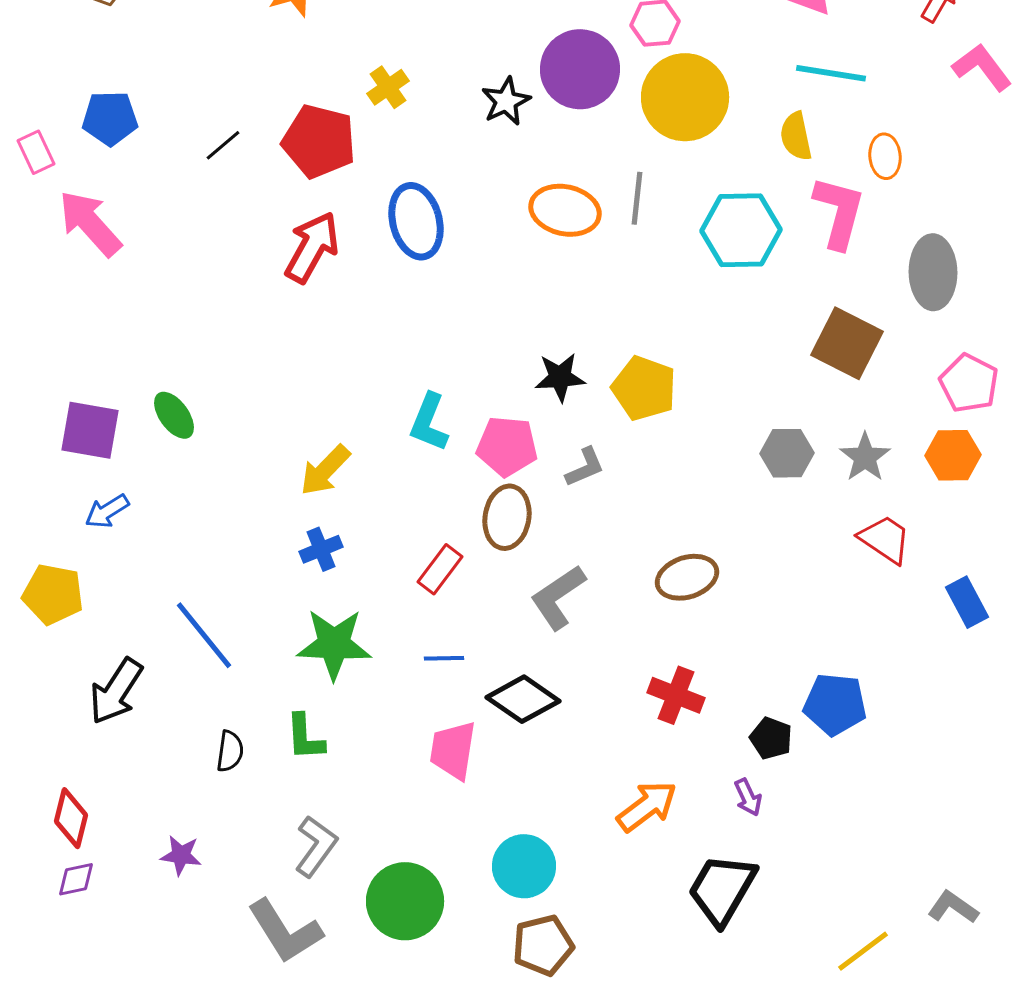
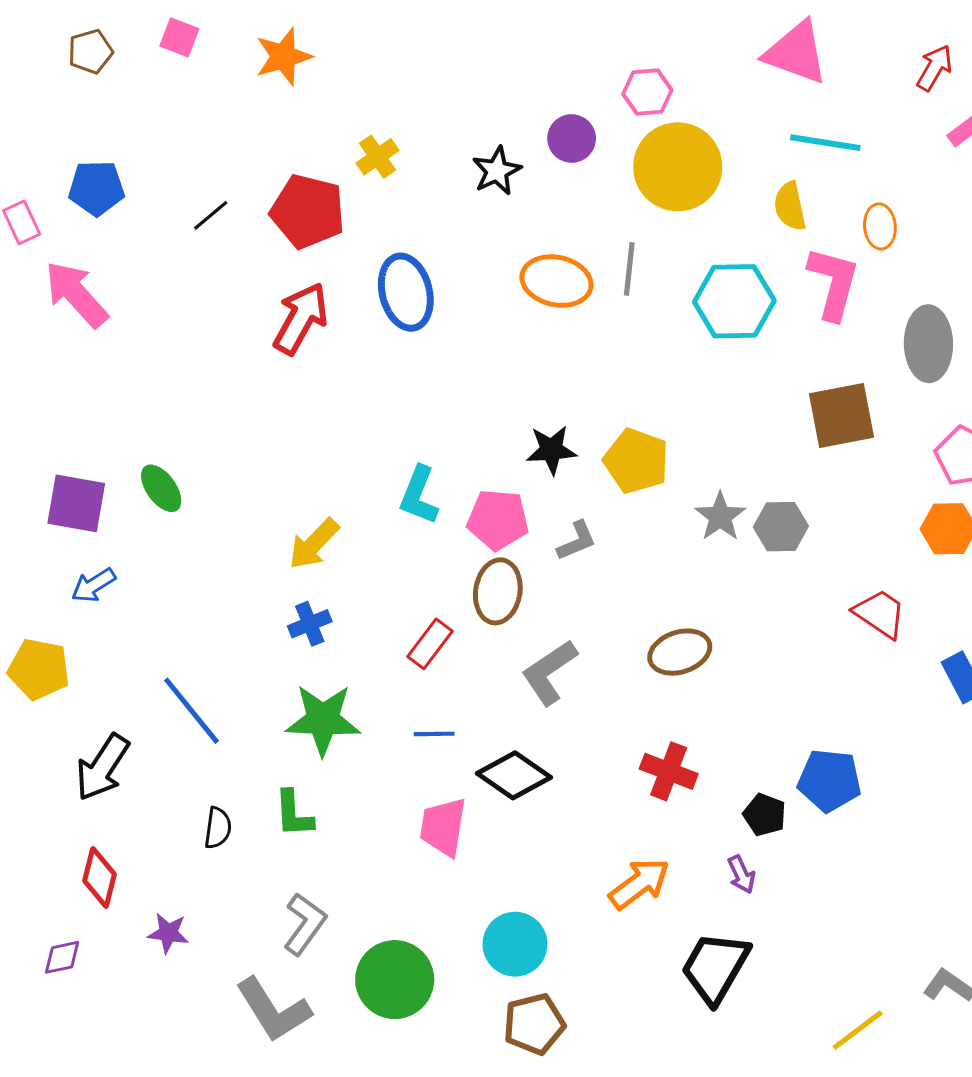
purple circle: (580, 69) -> (572, 138), size x0.6
brown square: (847, 343) -> (842, 415), turned -38
gray star: (865, 457) -> (720, 517), moved
red diamond: (71, 818) -> (100, 877), moved

